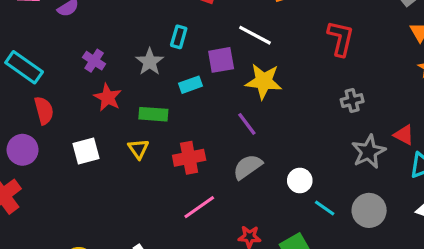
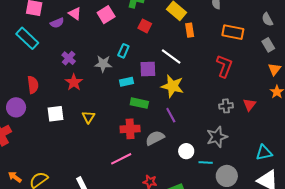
gray star: (150, 62) -> (103, 64), turned 30
cyan rectangle: (24, 67) -> (27, 38), moved
green rectangle: (153, 114) -> (139, 103), moved
purple line: (247, 124) -> (171, 115), moved
red triangle: (404, 135) -> (249, 105), moved, turned 32
gray star: (369, 152) -> (217, 137), moved
red cross: (189, 158) -> (130, 129), moved
cyan line: (325, 208) -> (206, 162), moved, turned -40

